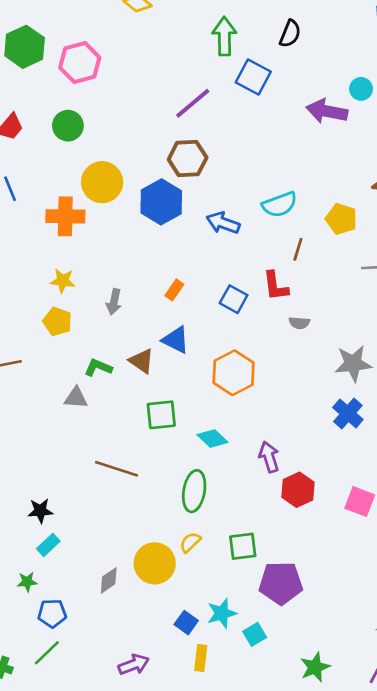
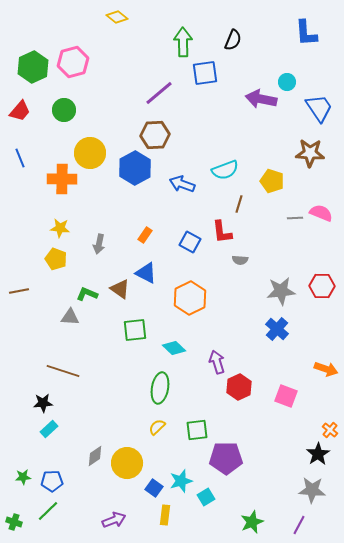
green hexagon: (25, 47) -> (33, 67), moved
blue square: (253, 77) -> (205, 73), turned -36
brown line: (117, 469) -> (63, 371), moved
yellow circle: (155, 563) -> (127, 463), moved
green star: (27, 582) -> (23, 477), moved

